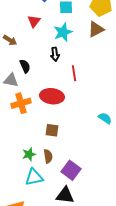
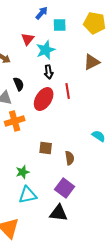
brown triangle: (96, 29) -> (92, 62), moved
cyan star: (63, 32) -> (46, 50), moved
red ellipse: (52, 96) -> (44, 99), moved, turned -65
brown semicircle: (48, 156) -> (70, 158), moved

